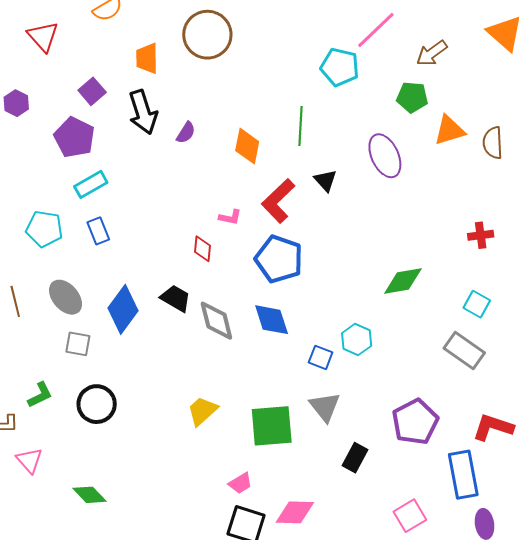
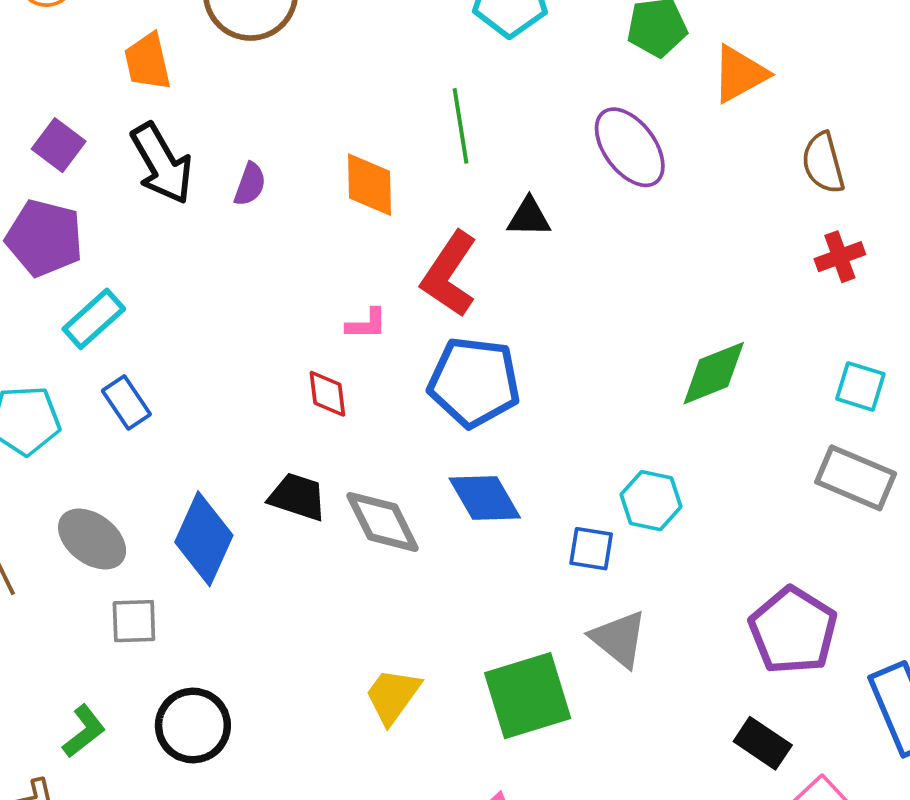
brown semicircle: (493, 143) -> (823, 163), moved
black triangle: (325, 180) -> (529, 217), turned -35
black rectangle: (355, 458) -> (763, 743), moved, turned -72

